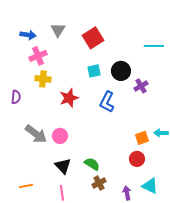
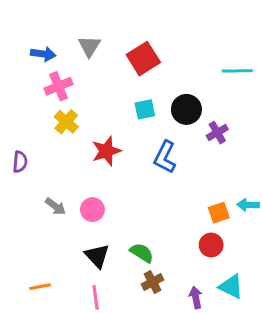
yellow cross: (43, 79) -> (66, 122), turned 35
purple semicircle: (16, 97) -> (20, 162), moved
gray arrow: (36, 134) -> (55, 206), size x0.6

